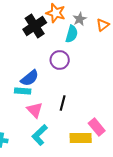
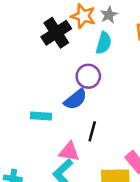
gray star: (80, 19) -> (109, 15), moved
blue semicircle: (30, 78) -> (76, 99), moved
pink triangle: (35, 110) -> (69, 152), moved, turned -36

